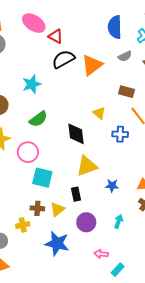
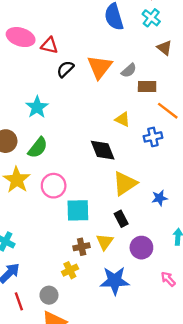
gray semicircle: (125, 56) -> (129, 70), moved
black semicircle: (63, 59) -> (65, 69), size x0.7
green semicircle: (38, 119) -> (38, 148), moved
pink arrow: (101, 254) -> (168, 279), turned 56

